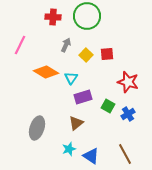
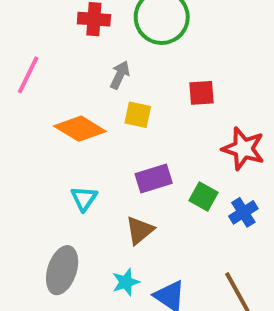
yellow square: (86, 55) -> (138, 115), moved, turned -32
cyan triangle: (71, 78) -> (84, 198), moved
gray ellipse: (37, 128) -> (62, 270), moved

